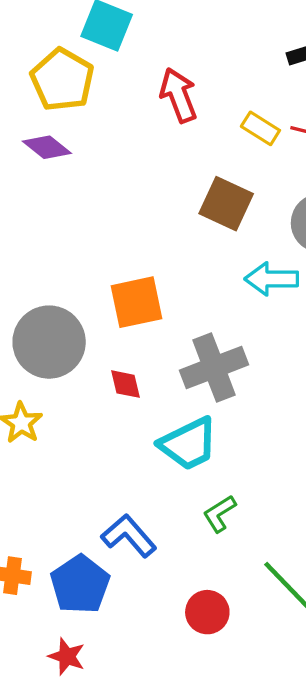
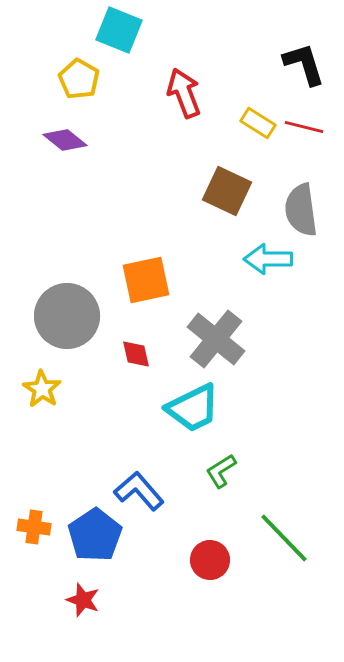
yellow pentagon: (62, 80) -> (79, 79), size x0.7
gray cross: (214, 367) -> (216, 339), turned -30

